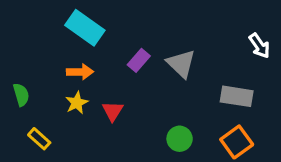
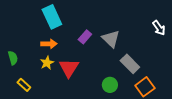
cyan rectangle: (85, 28) -> (52, 17), turned 30
gray rectangle: (237, 96) -> (130, 64), moved, turned 36
red triangle: (113, 111) -> (69, 68), size x1.5

